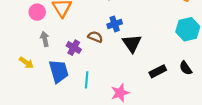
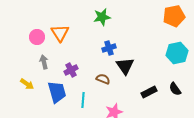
brown semicircle: (95, 37) -> (103, 79), moved
purple cross: (74, 48) -> (71, 70), turned 32

